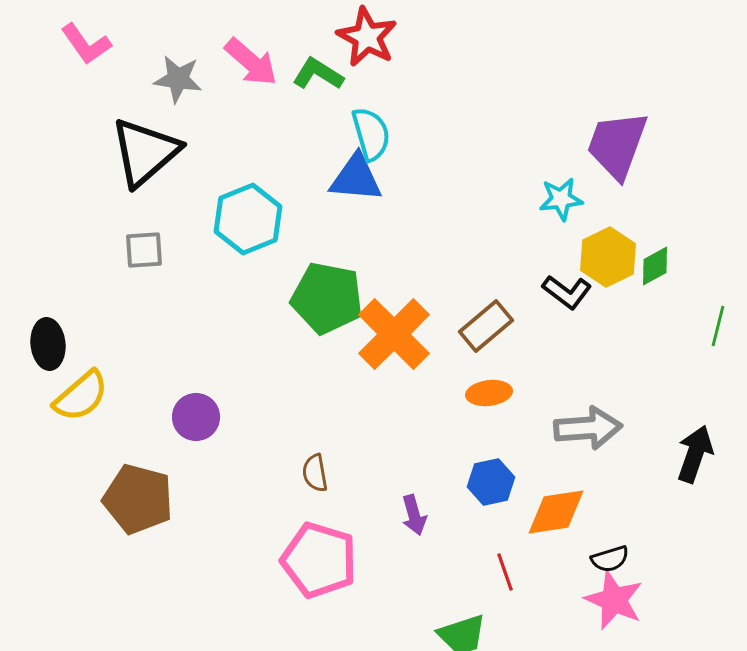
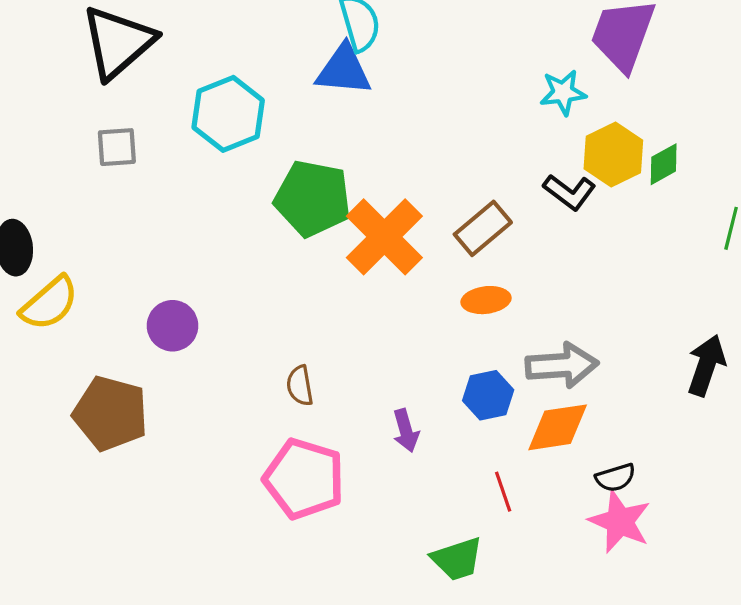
gray arrow: (588, 428) -> (562, 365), moved

